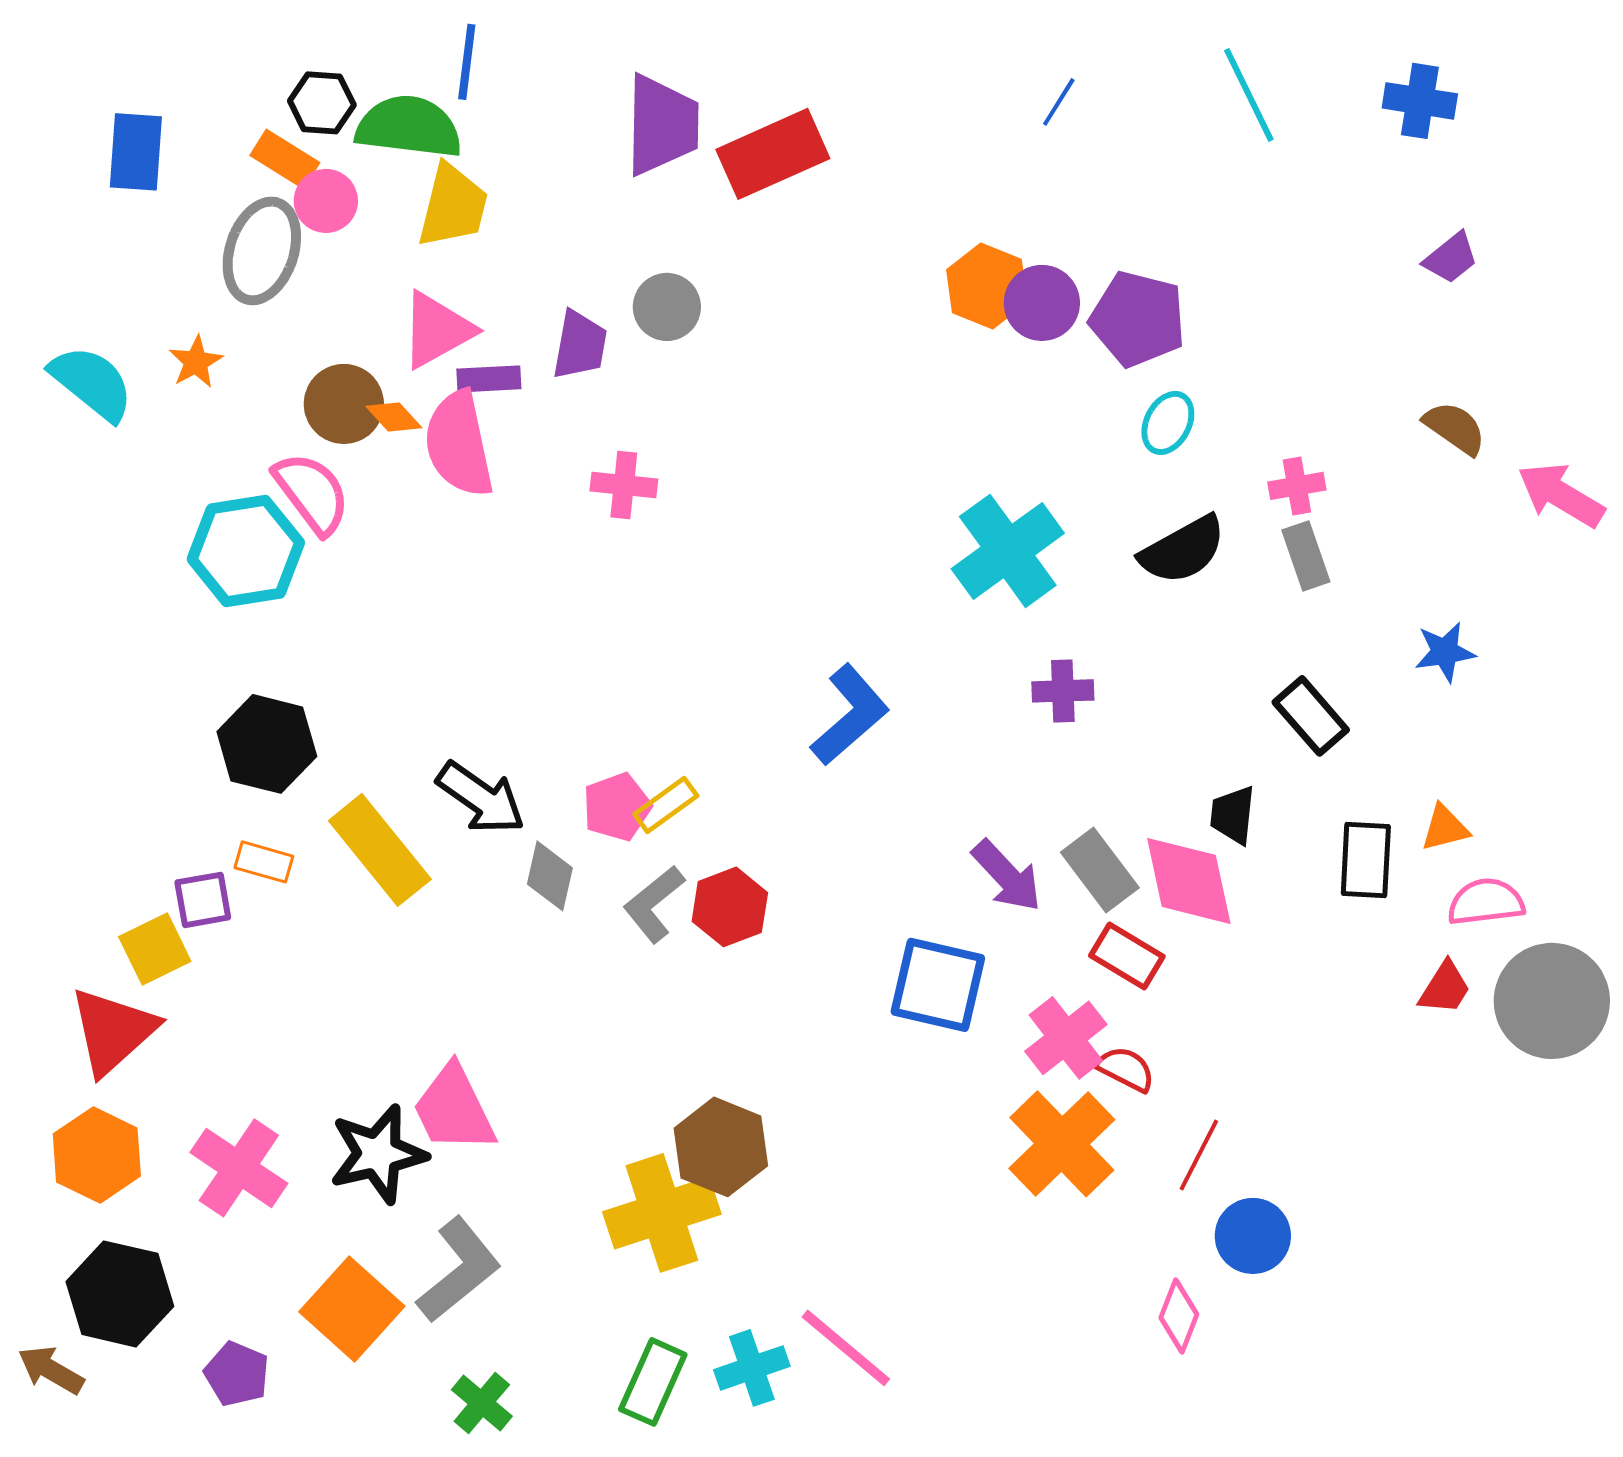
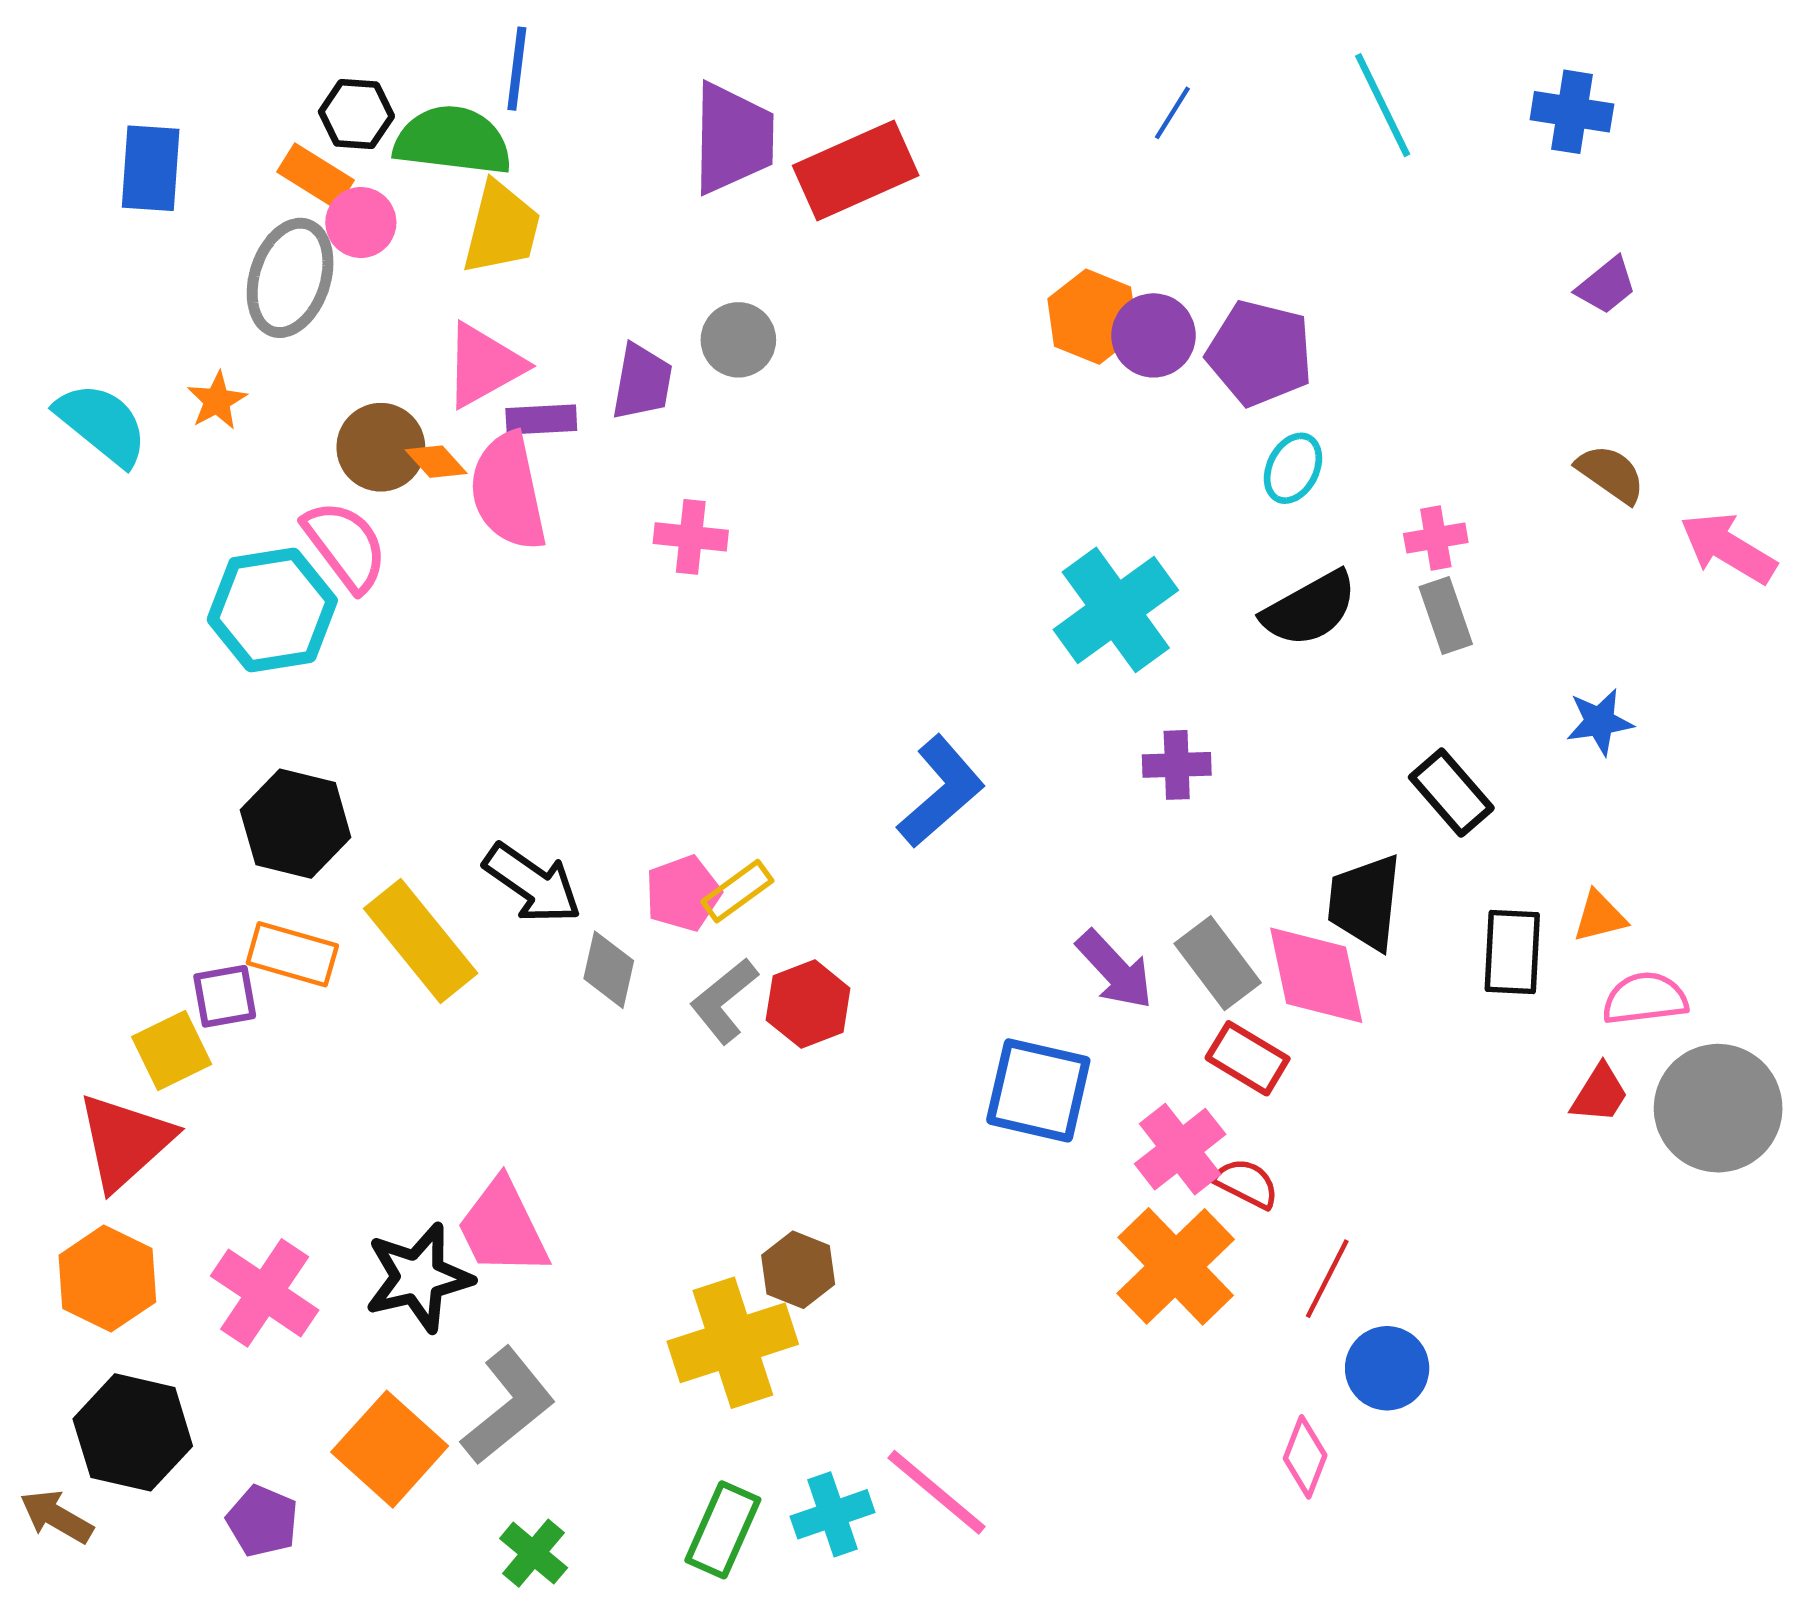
black trapezoid: (1233, 815) -> (1365, 902), size x1.5
orange rectangle: (264, 862) -> (292, 954), size x1.4
brown hexagon: (721, 1147) -> (798, 1270), size x0.7

